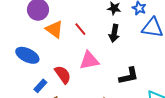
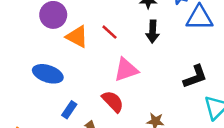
red semicircle: (63, 75) -> (113, 101), moved
black L-shape: (129, 76) -> (195, 77), moved

